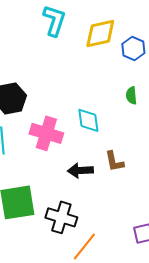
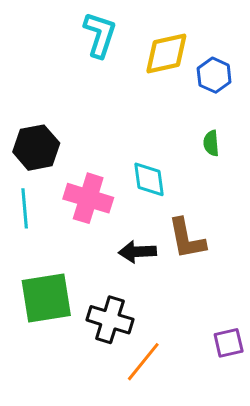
brown L-shape: (114, 161) -> (187, 239), size x1.4

